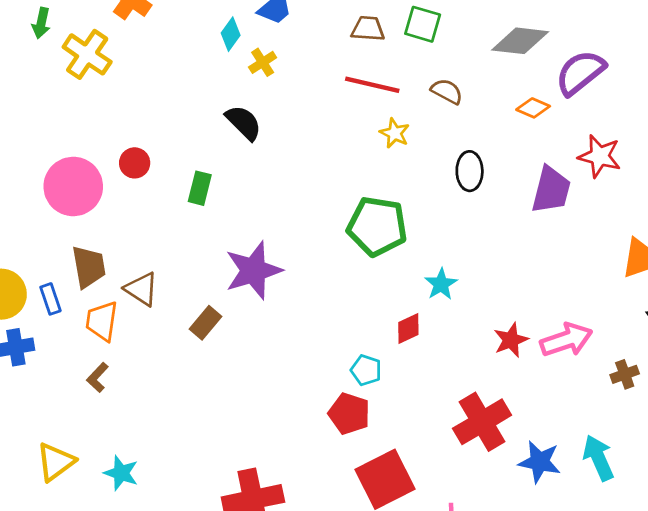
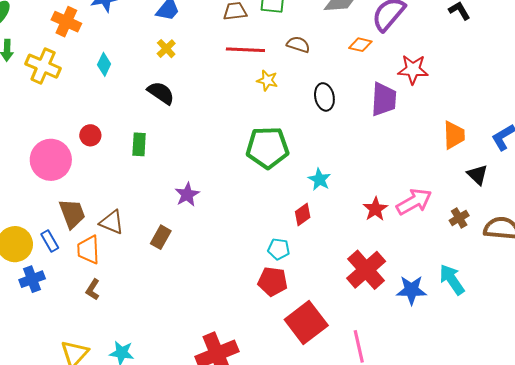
cyan diamond: (231, 34) -> (104, 64), moved
purple star: (253, 270) -> (187, 195), size x0.6

